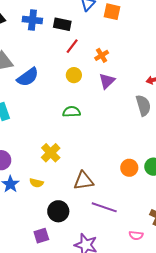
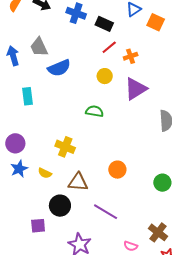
orange cross: (102, 55) -> (131, 56), moved
purple triangle: (107, 81) -> (136, 89), size x1.4
yellow cross: (51, 153) -> (65, 147), turned -36
orange circle: (129, 168) -> (117, 170), moved
brown triangle: (84, 181) -> (78, 182), moved

